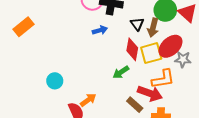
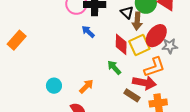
black triangle: (137, 24) -> (127, 12), moved
blue arrow: (100, 30) -> (88, 32), turned -112
green arrow: (121, 72) -> (114, 68), turned 91
orange arrow: (88, 100) -> (86, 86), moved

